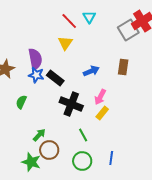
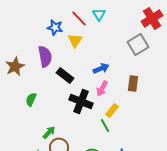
gray square: (128, 30) -> (138, 44), moved
brown rectangle: (123, 67) -> (133, 83), moved
blue star: (36, 75) -> (55, 27), moved
pink arrow: (100, 97) -> (102, 88), moved
green line: (83, 135) -> (105, 125), moved

